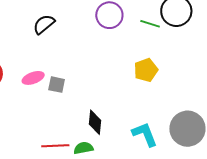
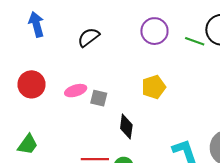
yellow pentagon: (146, 70) -> (154, 87), moved
black diamond: (95, 122) -> (126, 127), moved

